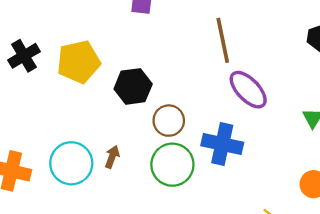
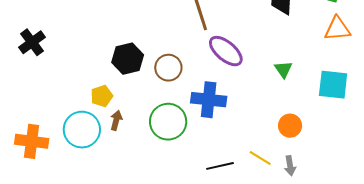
yellow pentagon: (79, 62) -> (102, 96), moved, size x0.6
brown circle: (169, 121) -> (168, 68), moved

